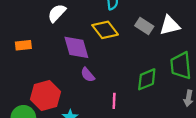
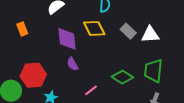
orange rectangle: (23, 45) -> (22, 29), turned 64
green diamond: (147, 79) -> (122, 77), turned 45
pink line: (114, 101) -> (91, 90), turned 40

